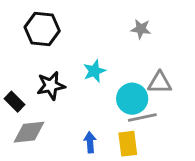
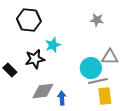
cyan star: (94, 71) -> (53, 45), moved
gray diamond: (29, 132) -> (43, 91), moved
yellow rectangle: (128, 144) -> (105, 96), moved

